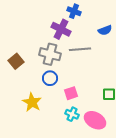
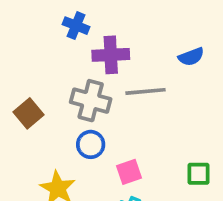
blue cross: (74, 11) -> (76, 26), moved
purple cross: (61, 29) -> (111, 55), turned -30

